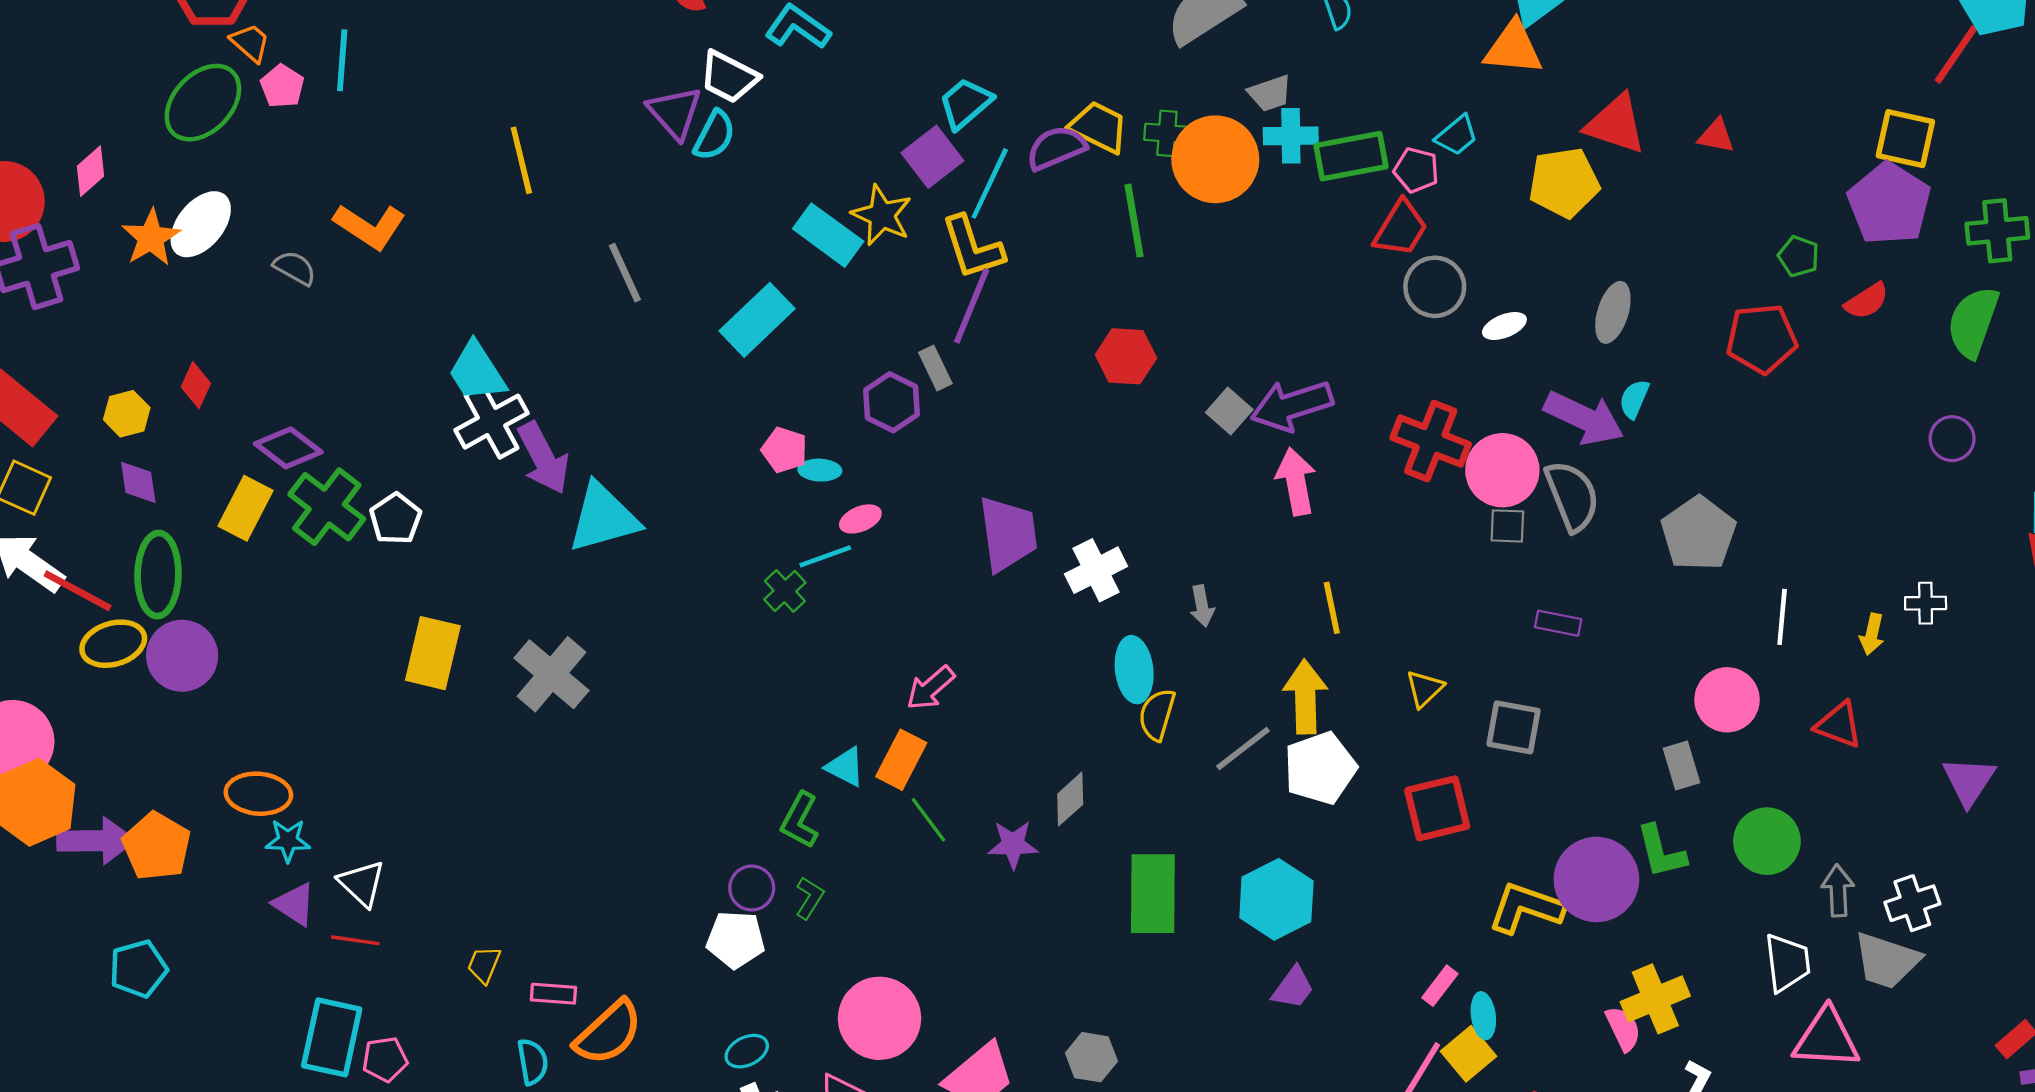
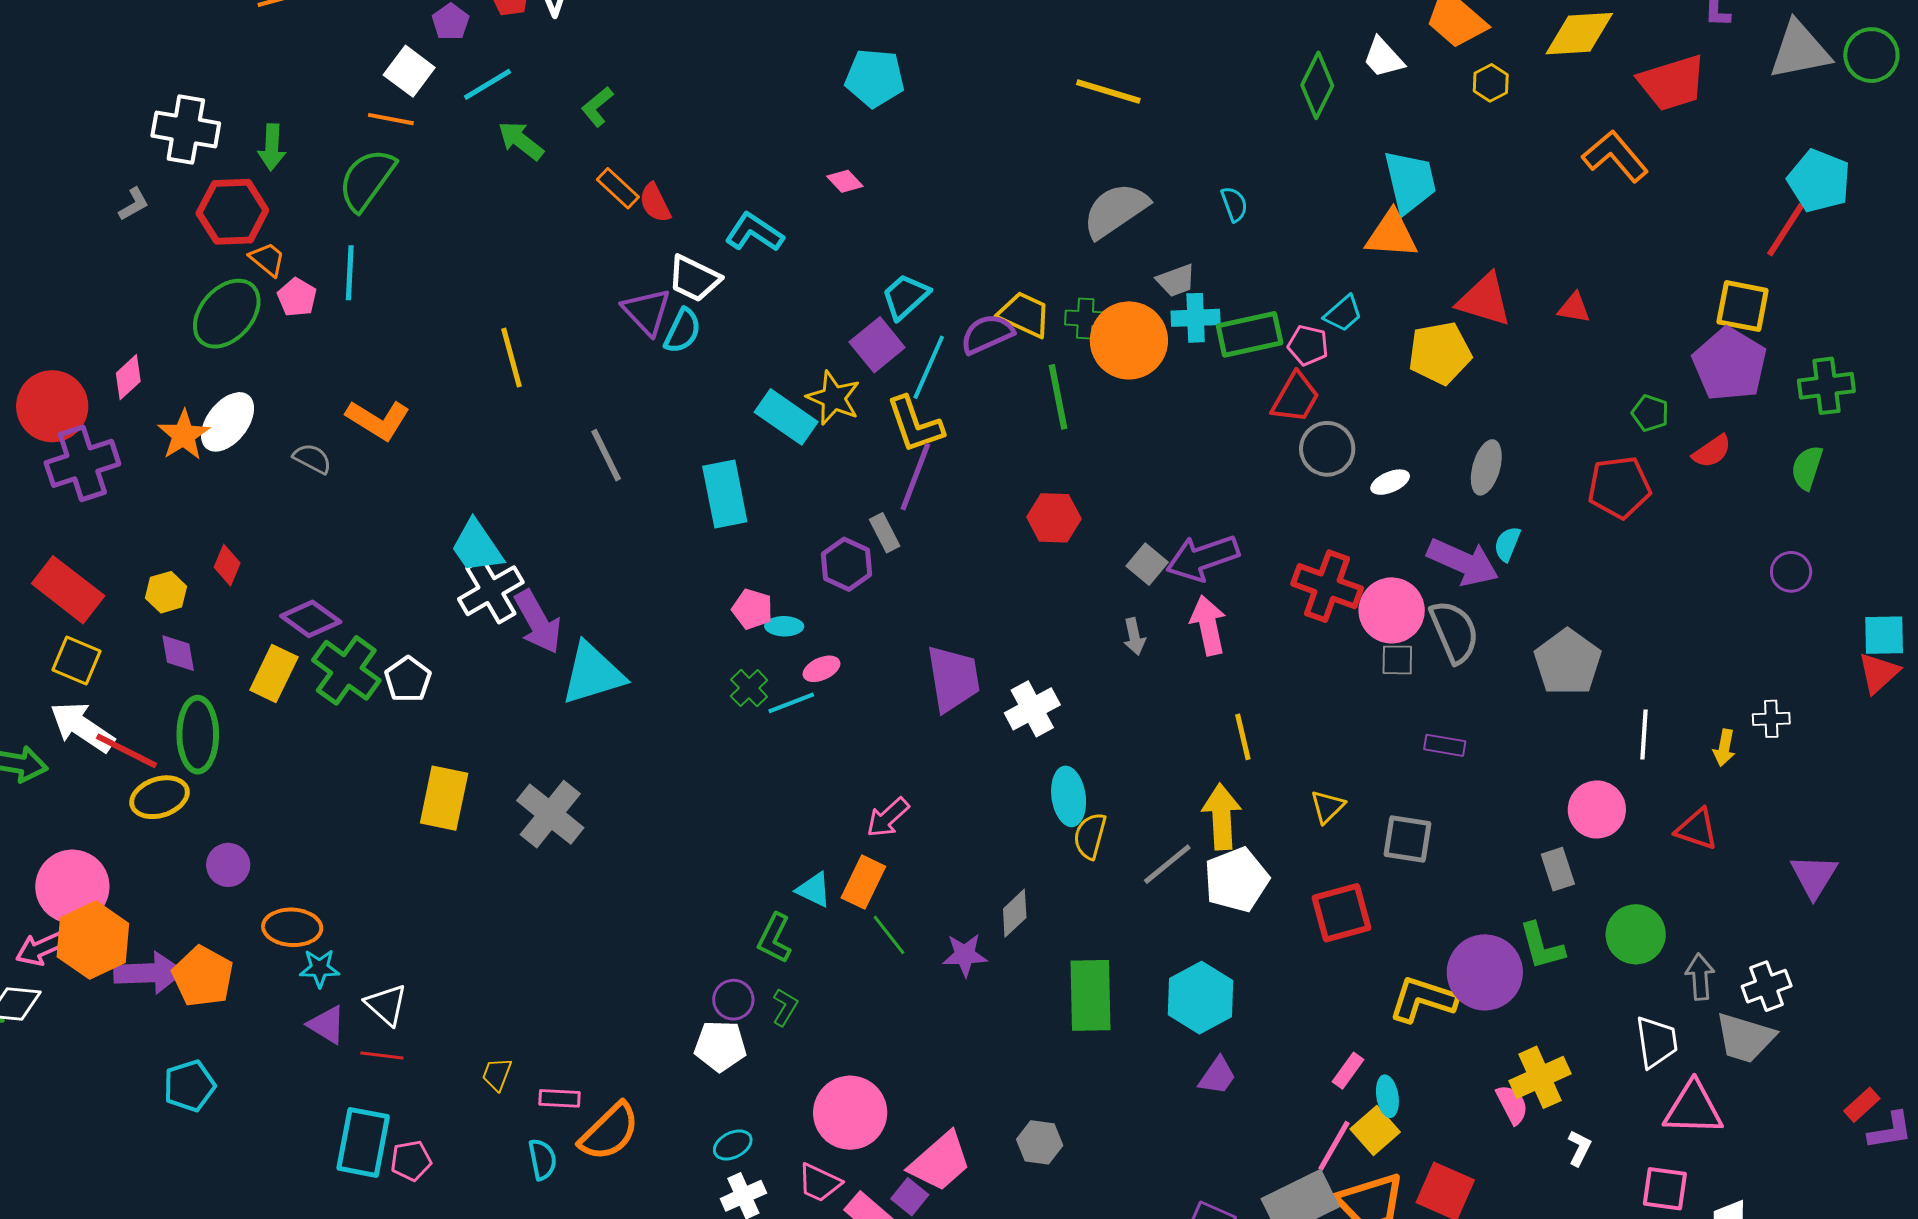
cyan rectangle: (757, 320) -> (725, 494), turned -56
green semicircle: (1973, 322) -> (1807, 468), size x0.7
green cross: (785, 591) -> (749, 688), moved
gray arrow: (1202, 606) -> (1134, 636), moved
purple circle: (182, 656) -> (228, 865), moved, size x0.7

